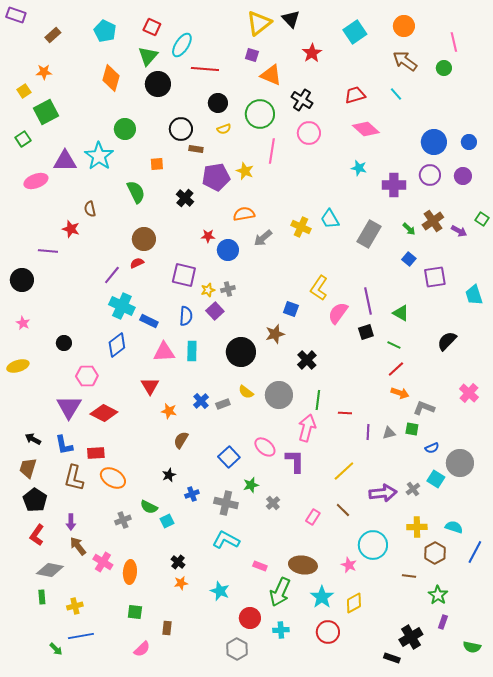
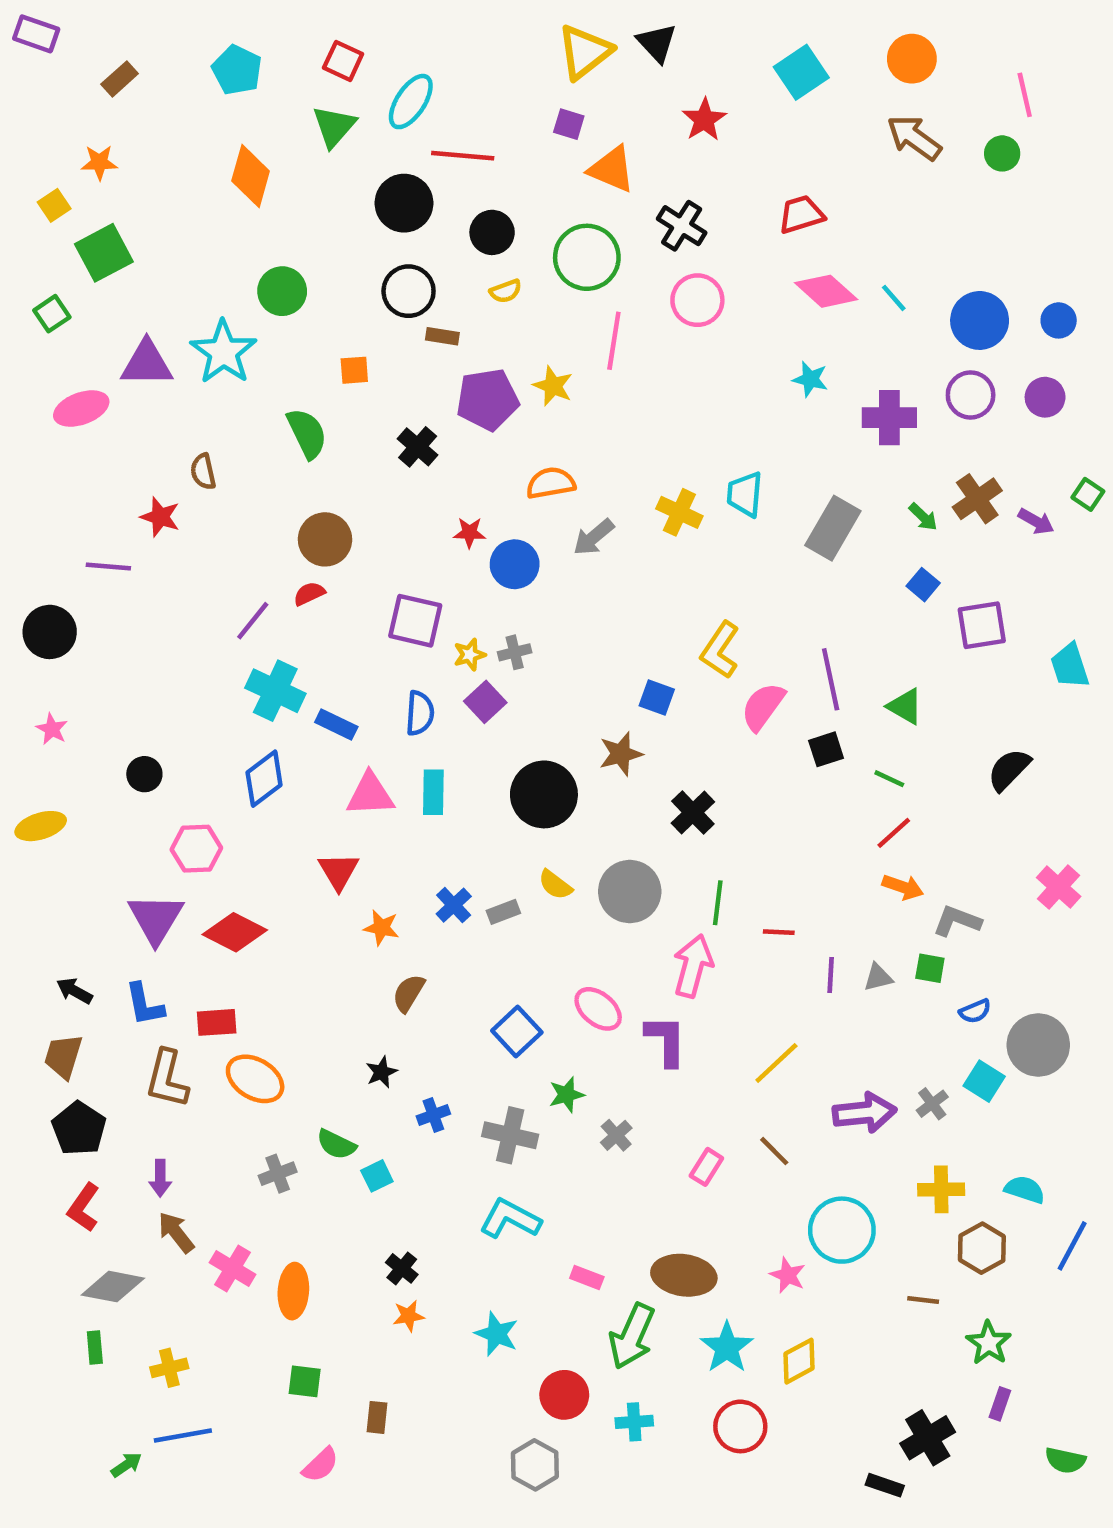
black circle: (158, 84) -> (404, 203), moved
cyan line: (396, 94) -> (894, 298), moved
cyan trapezoid: (330, 219) -> (745, 494), turned 35
green arrow: (56, 649) -> (126, 1465), turned -80

